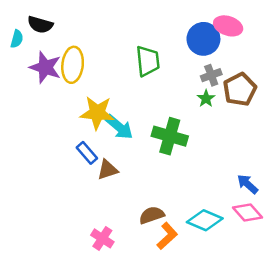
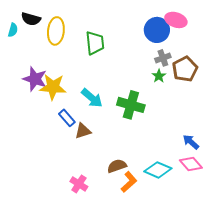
green trapezoid: (148, 61) -> (95, 43), moved
yellow ellipse: (73, 65) -> (56, 31), moved
purple star: (45, 67) -> (35, 79), moved
yellow star: (97, 113) -> (53, 87), moved

